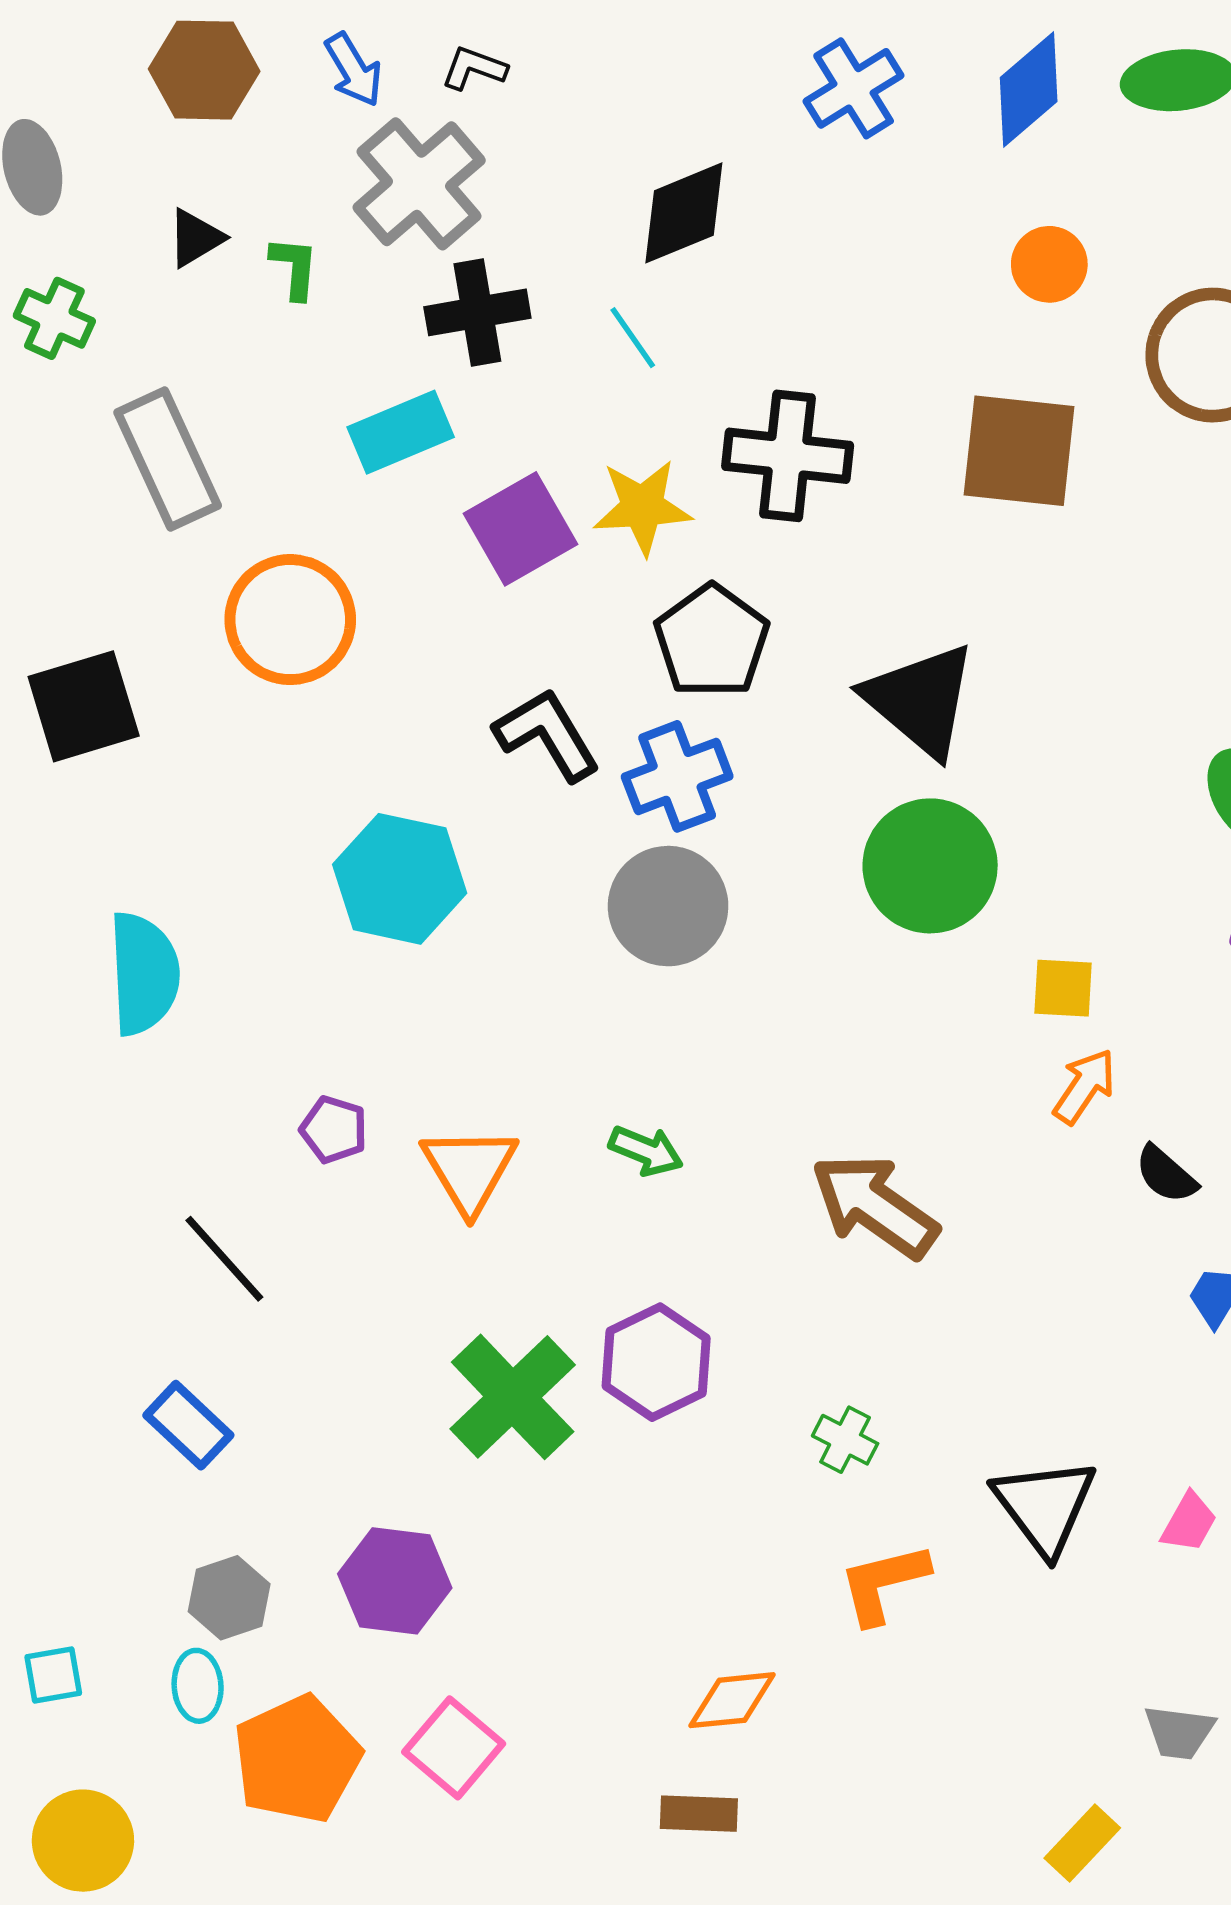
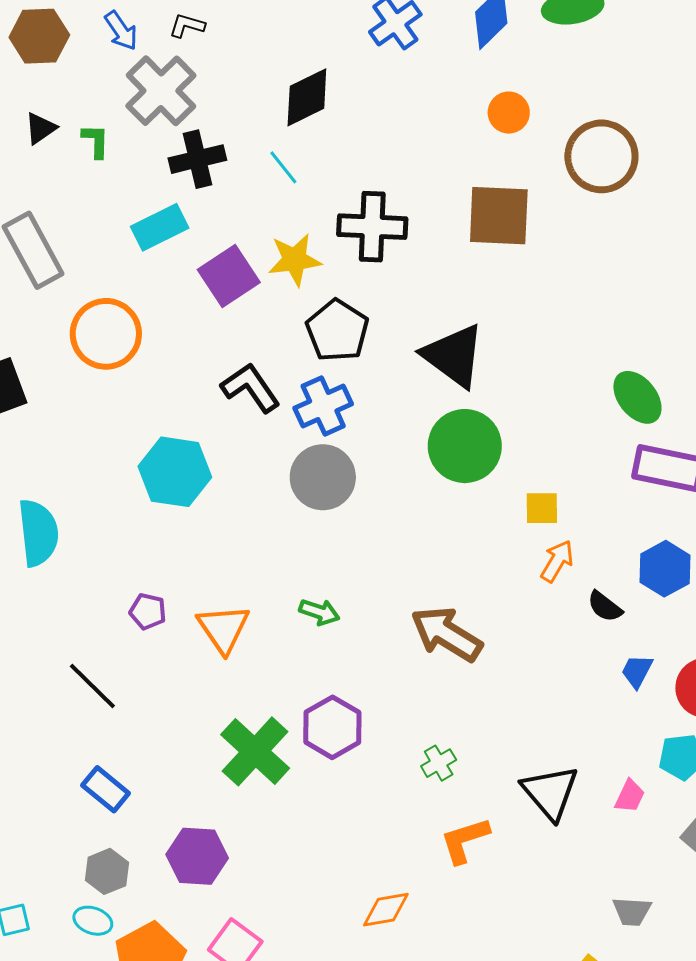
blue rectangle: (188, 1425) -> (106, 789), moved
green cross: (845, 1440) -> (439, 763), turned 36
cyan ellipse: (198, 1686) -> (93, 921), turned -63

